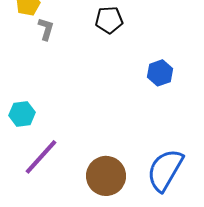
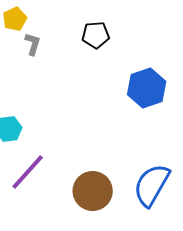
blue hexagon: (160, 73) -> (147, 88), size x1.5

